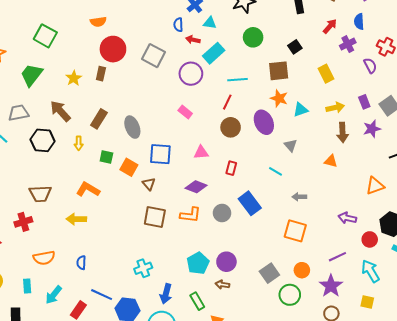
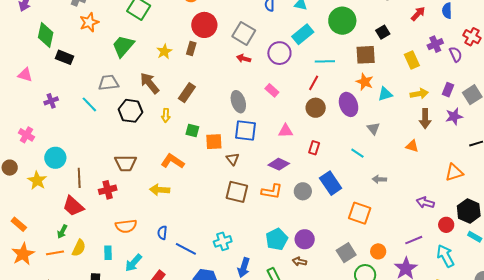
green circle: (253, 37) -> (342, 21), size x1.4
red arrow: (193, 40) -> (244, 58), moved
purple cross: (348, 44) -> (435, 44), moved
purple rectangle: (364, 102) -> (448, 90), turned 40
gray ellipse: (132, 127) -> (238, 102), moved
orange square: (129, 167) -> (214, 142), turned -36
orange square: (295, 231) -> (360, 213), moved
blue line: (102, 295) -> (186, 249), moved

